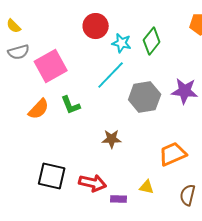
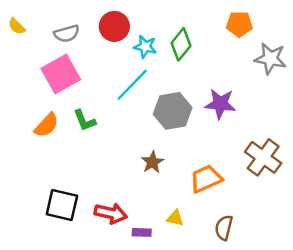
gray semicircle: (19, 52) -> (67, 34), moved
brown star: (112, 139) -> (152, 162), moved, turned -30

